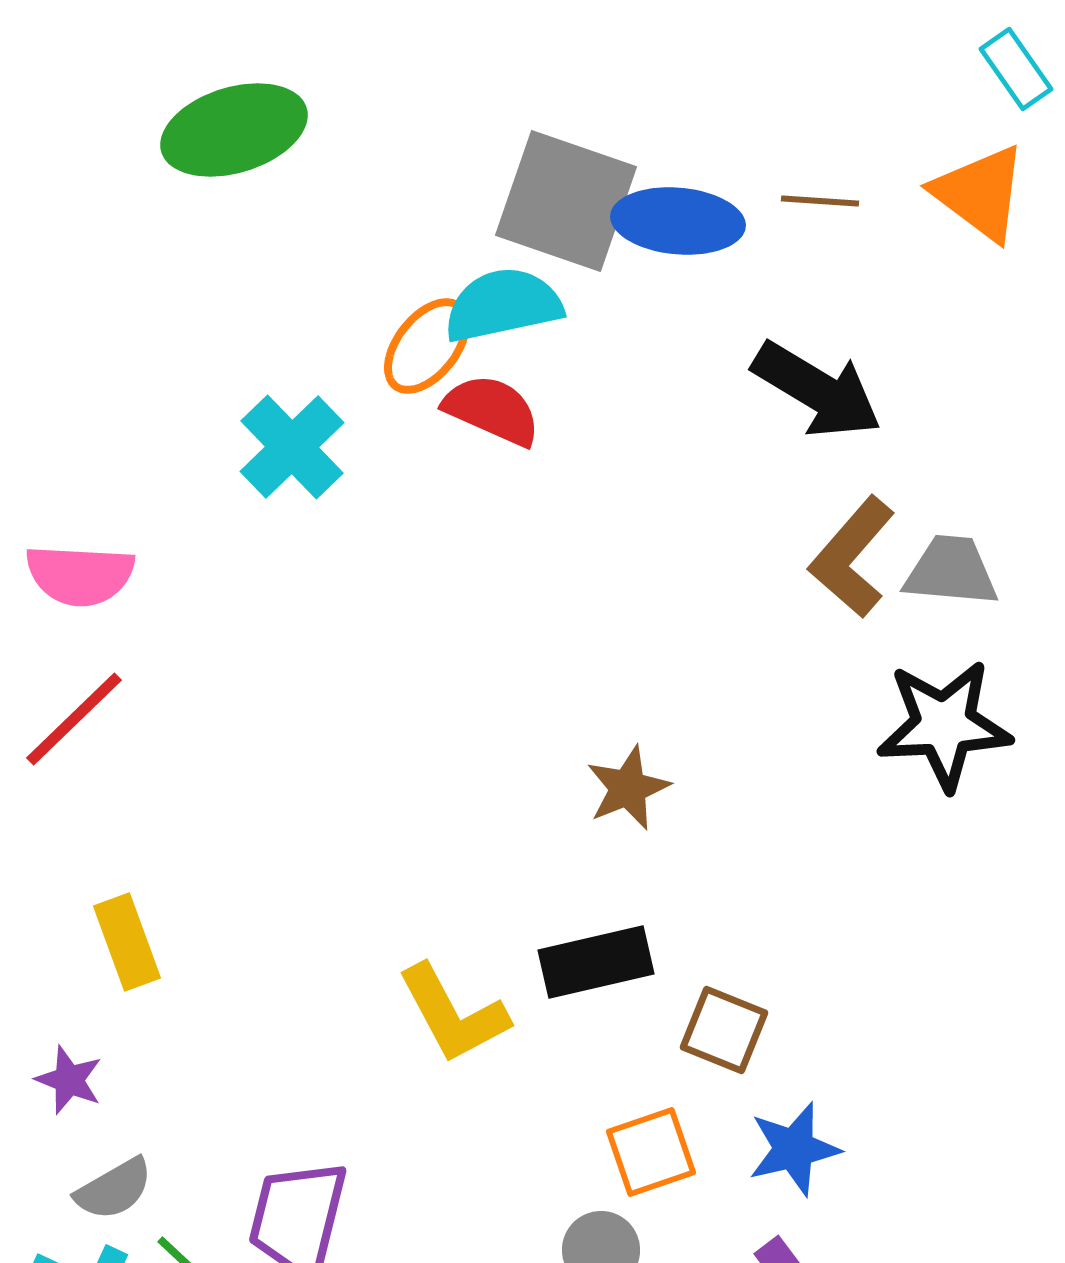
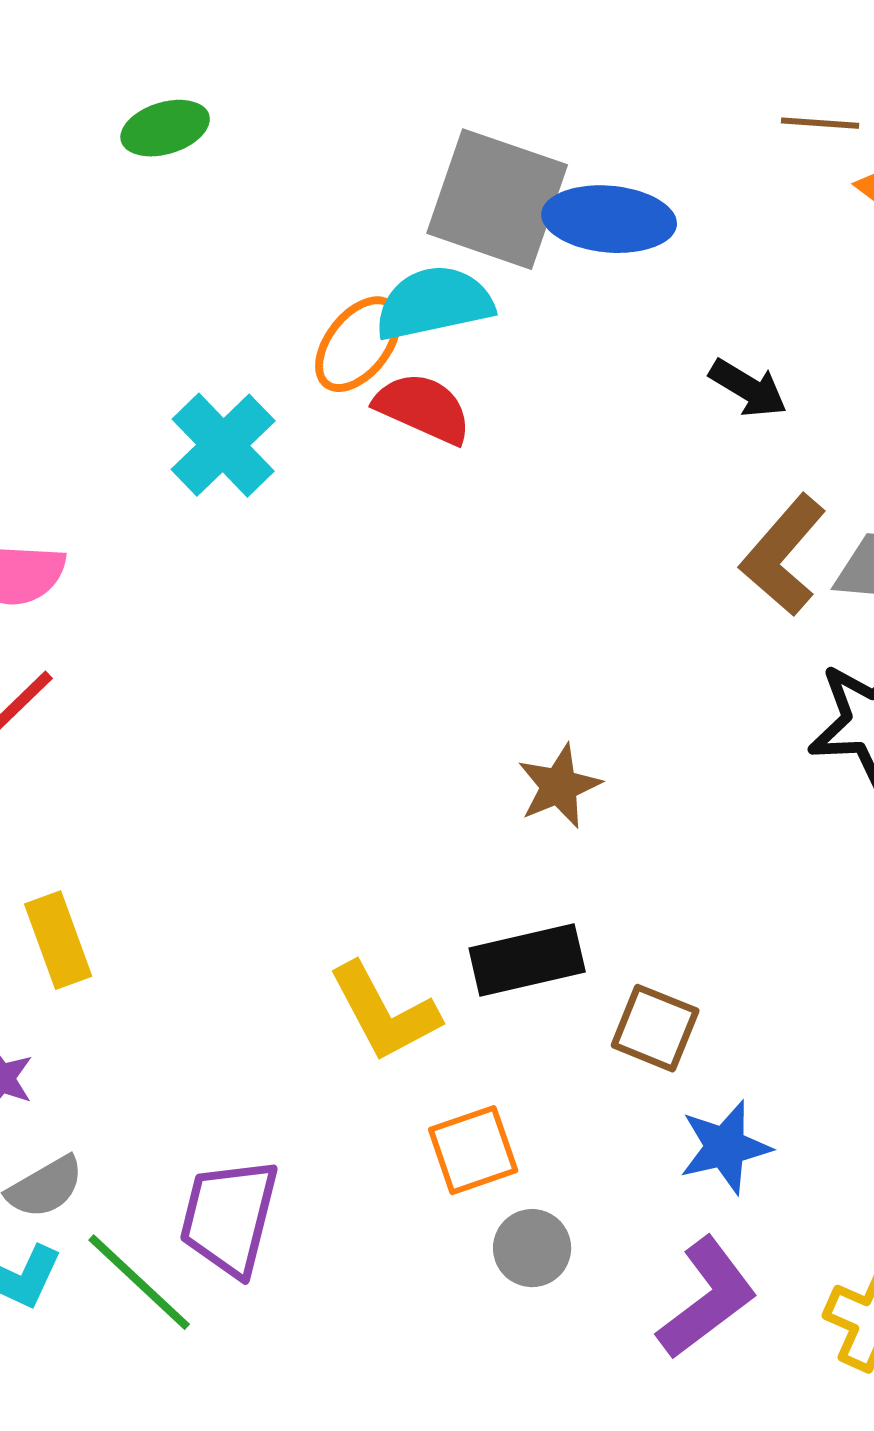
green ellipse: (234, 130) -> (165, 128), size x0.6
brown line: (820, 201) -> (820, 123), moved
black arrow: (817, 390) -> (748, 388), size x0.6
orange square: (651, 1152) -> (473, 1150), moved

